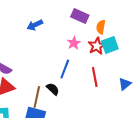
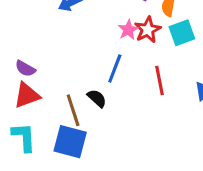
red star: (97, 46) -> (148, 30), moved
brown line: (37, 97) -> (73, 110), turned -30

